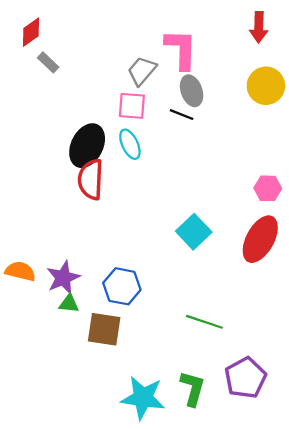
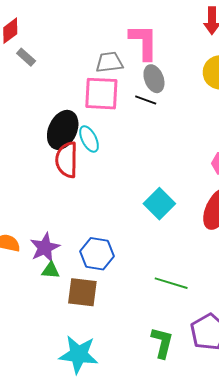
gray trapezoid: (142, 71) -> (109, 62), turned 44
pink square: (132, 106) -> (101, 94), size x1.4
cyan ellipse: (130, 144) -> (89, 139), moved
cyan star: (143, 398) -> (79, 354), moved

